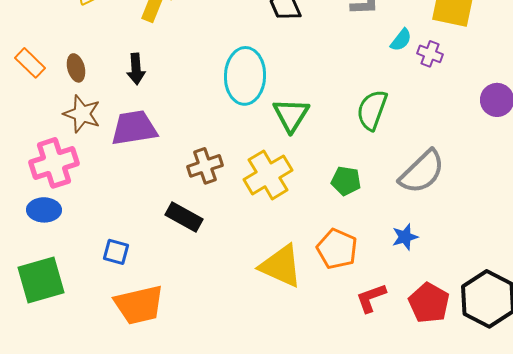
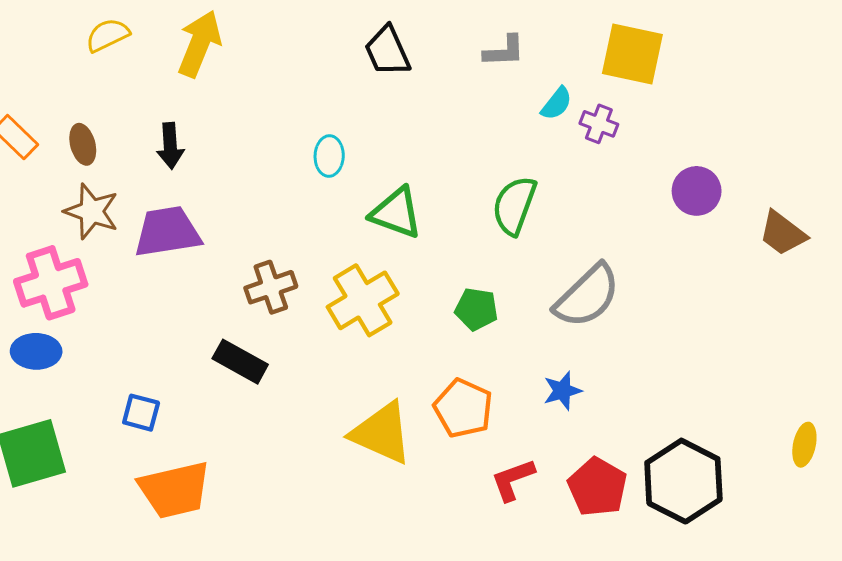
cyan ellipse: (245, 76) -> (329, 156), size x0.5
green triangle: (291, 115) -> (396, 213), turned -42

